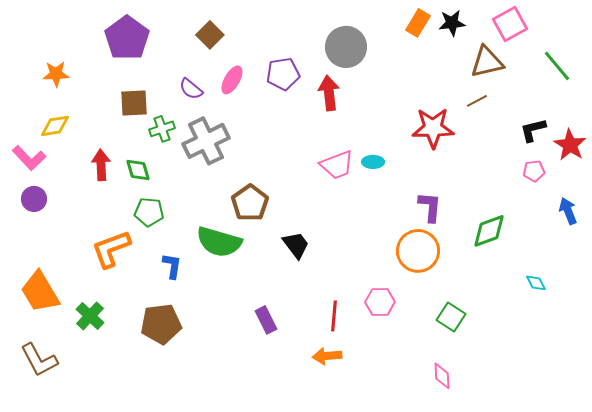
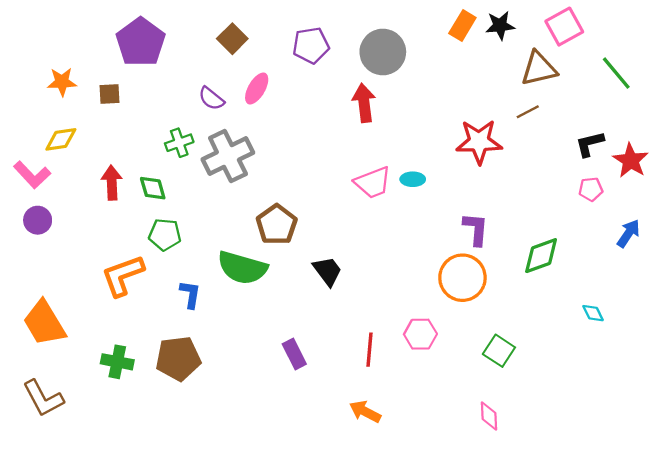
purple pentagon: (283, 74) -> (311, 45), moved
brown square: (134, 103) -> (110, 94), moved, size x0.7
blue arrow: (568, 211) -> (628, 233), turned 56
green cross: (90, 316) -> (117, 362), moved, turned -32
orange arrow: (327, 356) -> (365, 412), moved, turned 32

